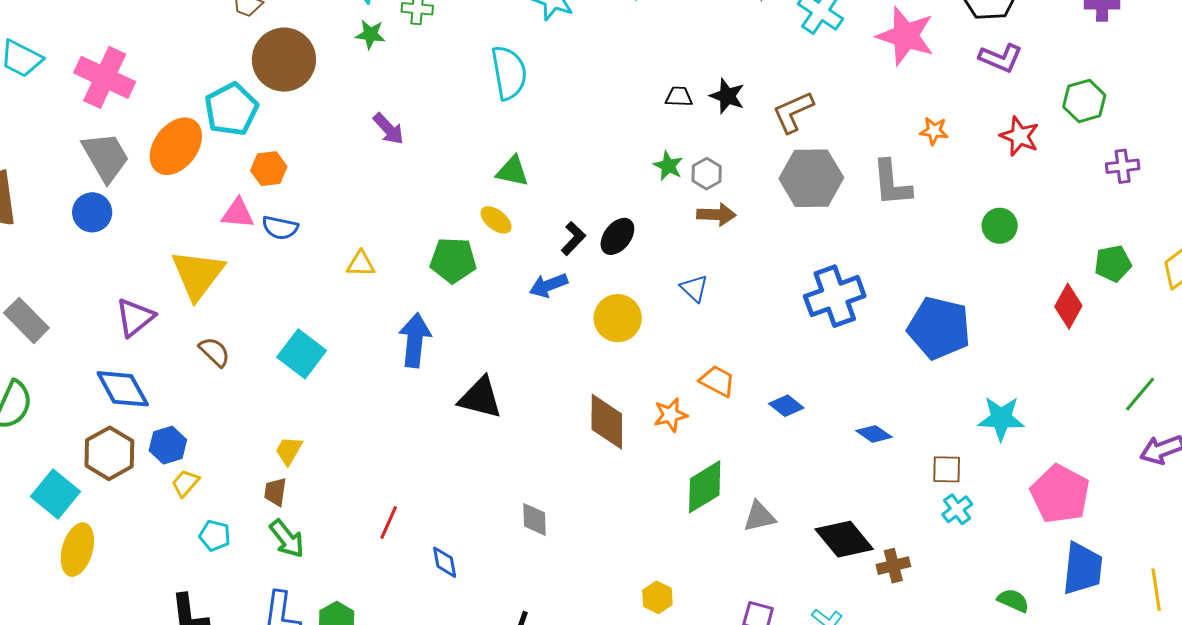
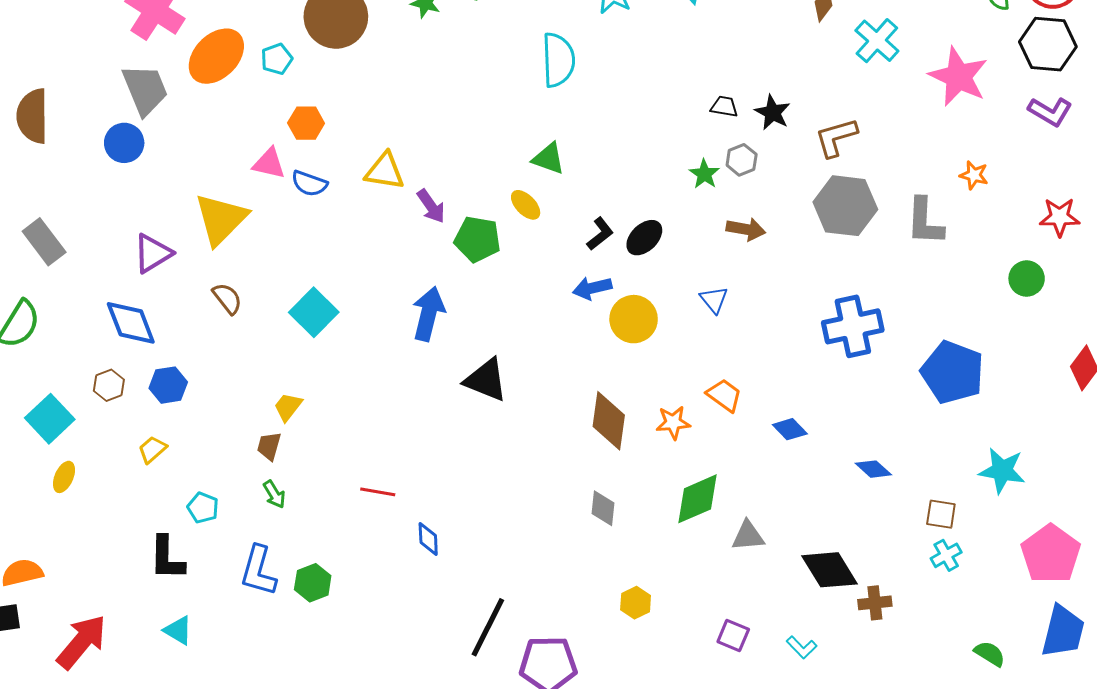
cyan pentagon: (231, 109) -> (277, 59), size x0.6
purple arrow: (388, 129) -> (431, 206), moved
red star: (1019, 136) -> (1060, 217), moved, turned -30
orange ellipse: (176, 146) -> (216, 56), moved
gray hexagon: (707, 174) -> (742, 160), moved
yellow triangle: (361, 264) -> (385, 171), moved, size x1.4
blue arrow: (549, 285) -> (592, 288), moved
brown hexagon: (109, 453) -> (109, 385), size x0.6
yellow trapezoid: (185, 483) -> (152, 449), moved
gray diamond: (535, 519) -> (603, 508), moved
red line: (389, 523) -> (378, 492), turned 68
cyan pentagon: (215, 536) -> (203, 508), moved
green arrow: (287, 539) -> (274, 494), size x0.7
yellow ellipse: (77, 550) -> (64, 477), size x0.6

